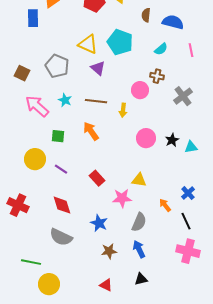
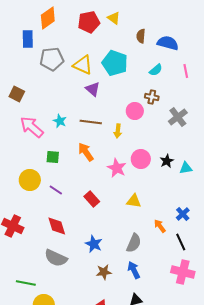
gray pentagon: (57, 66) -> (52, 59), moved, turned -30
pink star: (122, 198) -> (117, 168), moved, turned 30

